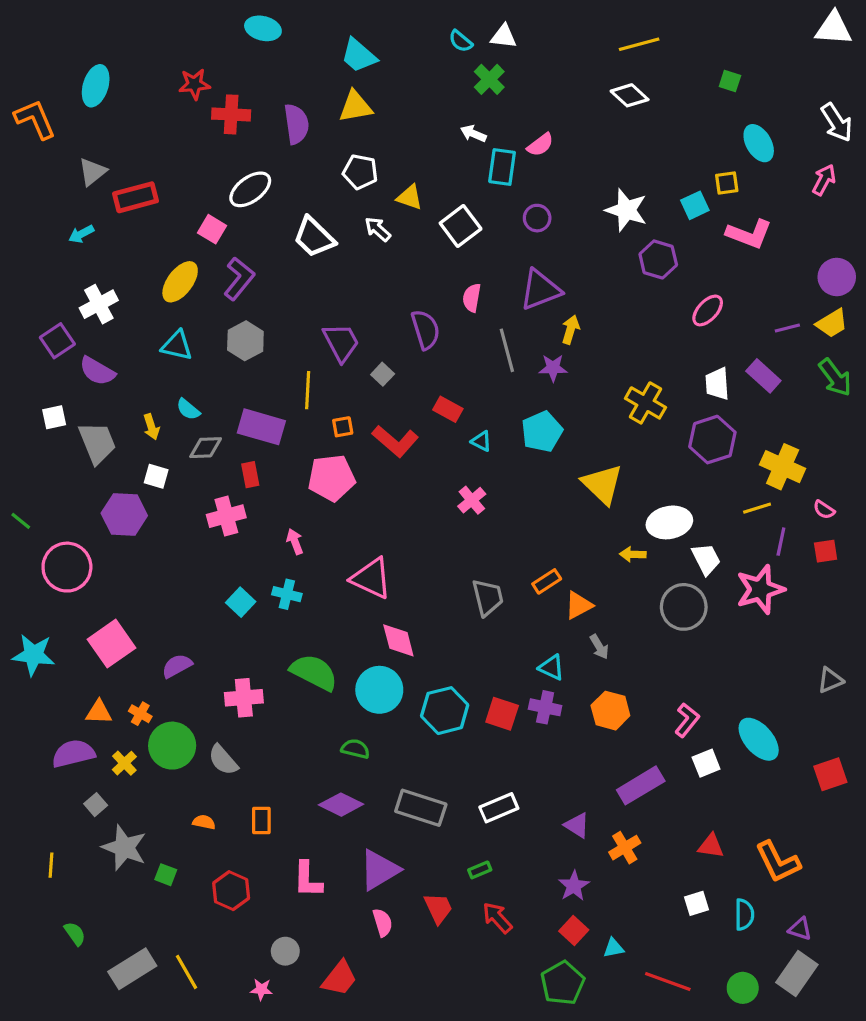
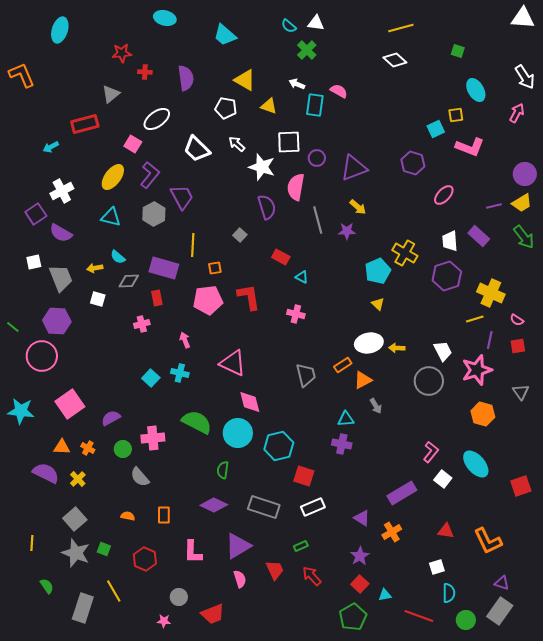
cyan ellipse: (96, 86) -> (60, 30), moved
yellow triangle: (355, 106) -> (245, 80), moved, turned 40
red cross: (231, 114) -> (145, 72), size x0.6
pink semicircle: (540, 145) -> (339, 91), turned -114
gray triangle: (92, 172) -> (111, 94), moved
yellow triangle: (410, 197) -> (269, 106), moved
white star: (626, 210) -> (262, 167), moved
purple circle: (537, 218) -> (317, 158), moved
white square: (461, 226) -> (289, 142), turned 35
purple triangle: (540, 290) -> (354, 168), moved
pink semicircle: (472, 298) -> (296, 187), size x1.5
yellow arrow: (571, 330) -> (358, 207), turned 114
purple trapezoid: (341, 342) -> (182, 197), moved
yellow arrow: (151, 427) -> (95, 268), turned 98
cyan pentagon: (542, 432) -> (378, 271), moved
red L-shape: (395, 441) -> (249, 297), moved, turned -140
yellow triangle: (602, 484) -> (378, 304), size x0.5
pink cross: (472, 500) -> (296, 314), turned -36
purple hexagon: (124, 514) -> (57, 321), moved
pink cross: (226, 516) -> (142, 324), size x0.7
white ellipse: (669, 522) -> (369, 343), moved
cyan triangle: (551, 667) -> (346, 419), turned -30
gray triangle: (830, 680) -> (521, 392), moved, turned -42
orange hexagon: (610, 711) -> (483, 414), moved
red square: (502, 714) -> (304, 476), moved
green circle: (172, 746) -> (123, 449), moved, size x0.6
green semicircle: (355, 749) -> (223, 470), turned -96
purple semicircle: (73, 754) -> (46, 473), turned 40
white square: (706, 763) -> (443, 479), turned -30
gray square: (96, 805) -> (75, 519), moved, size x1.6
gray star: (124, 848) -> (76, 553), moved
cyan semicircle: (744, 915) -> (449, 593), moved
gray rectangle: (132, 969) -> (83, 608), turned -40
yellow line: (186, 972) -> (114, 591), moved
red trapezoid: (339, 978) -> (213, 614), turned 30

